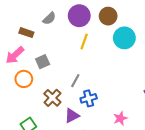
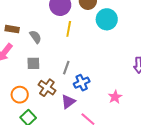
gray semicircle: (49, 18) -> (36, 37), moved, turned -72
gray square: (43, 62) -> (33, 63), moved, turned 32
orange circle: (24, 79) -> (20, 95), moved

